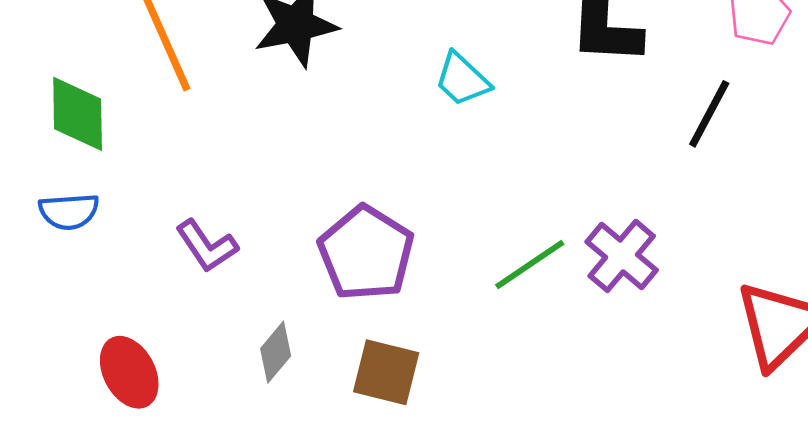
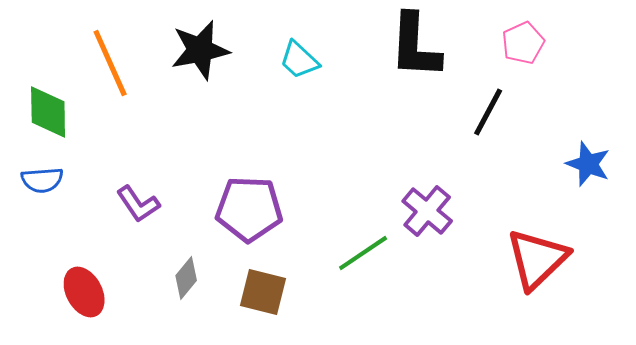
cyan trapezoid: (462, 79) -> (299, 60), moved
purple pentagon: (366, 253) -> (249, 209), turned -30
green line: (530, 265) -> (363, 253), moved

